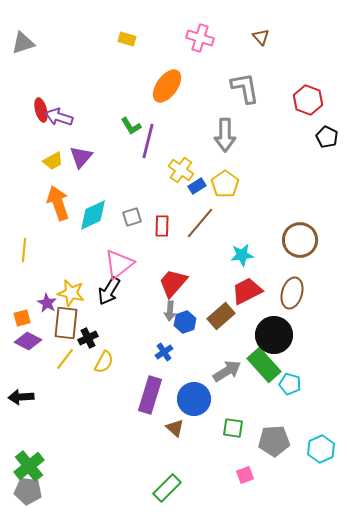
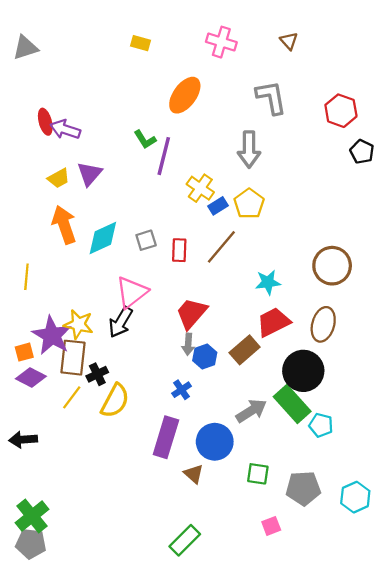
purple star: (47, 303) -> (52, 335), size x1.8
yellow semicircle: (104, 362) -> (115, 401), size x1.4

